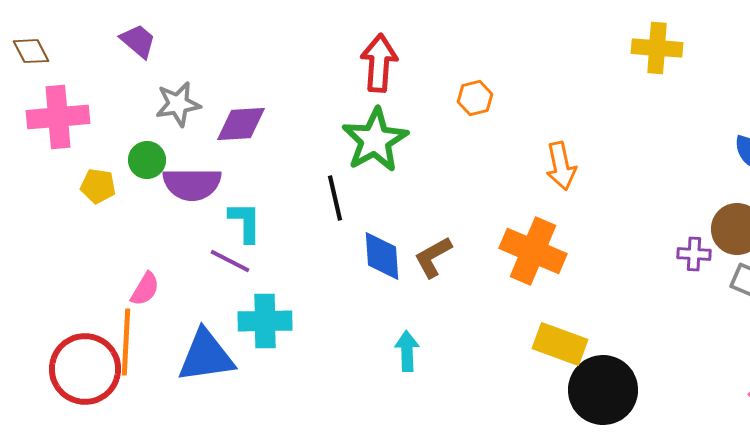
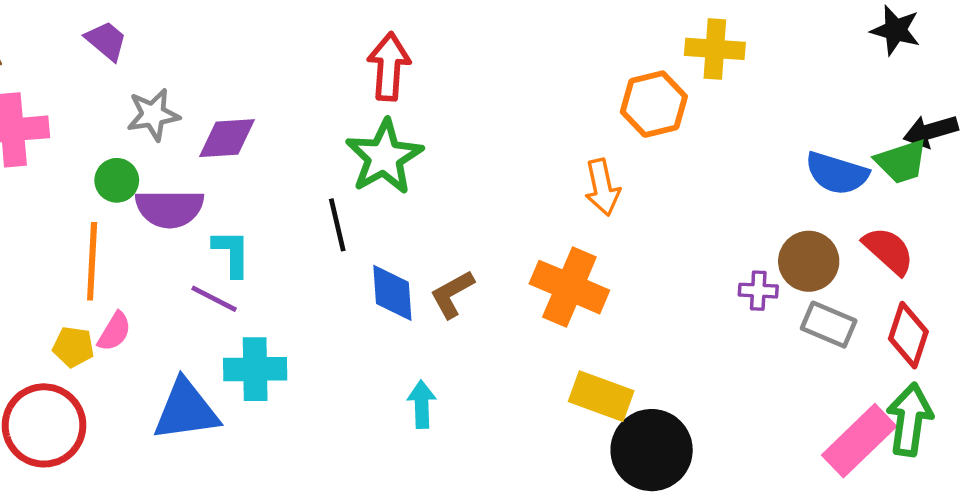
orange hexagon: (475, 98) -> (654, 104), moved, size x1.6
yellow pentagon: (98, 186) -> (73, 347), moved
orange line: (126, 342) -> (92, 261), moved

